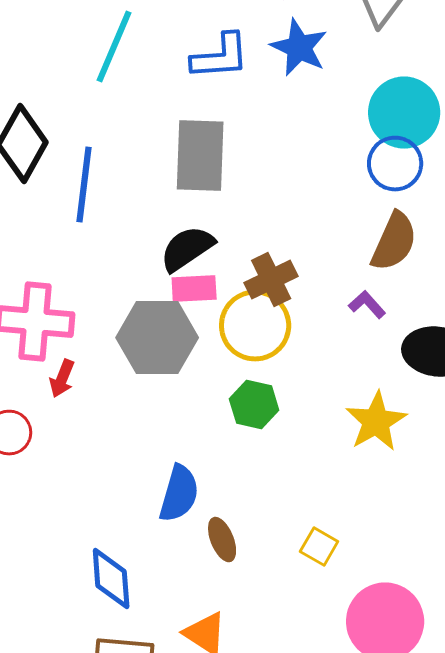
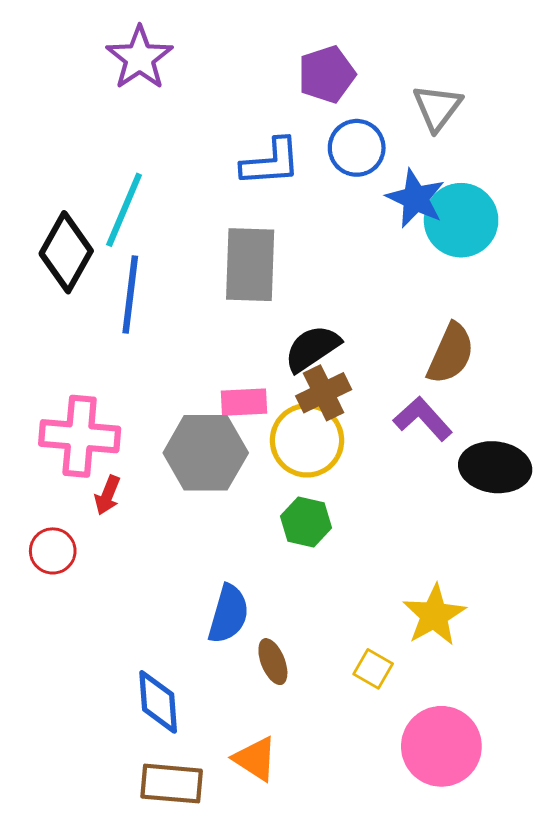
cyan line: (114, 47) -> (124, 210), moved
blue star: (299, 48) -> (416, 198), moved
blue circle: (395, 164) -> (357, 148), moved
black semicircle: (187, 249) -> (312, 348), moved
purple L-shape: (367, 305) -> (423, 419), size x1.5
yellow star: (376, 422) -> (434, 615), moved

